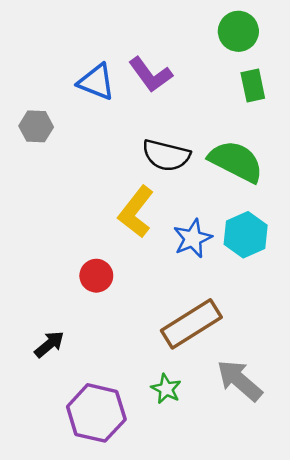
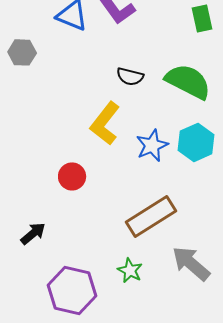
black semicircle: (166, 155) -> (130, 76), size x0.7

